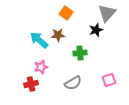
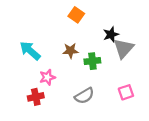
gray triangle: (107, 13) -> (124, 48), moved
brown star: (58, 35) -> (70, 51), moved
cyan arrow: (39, 40) -> (30, 51), moved

